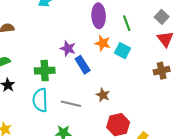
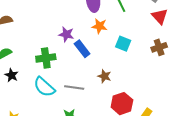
cyan square: (123, 51) -> (123, 44), moved
cyan semicircle: (40, 100) -> (44, 87), turned -40

